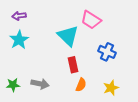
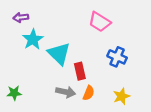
cyan triangle: (68, 36) -> (59, 54), moved
cyan star: (19, 40) -> (33, 39), moved
gray arrow: (40, 84) -> (66, 92), moved

